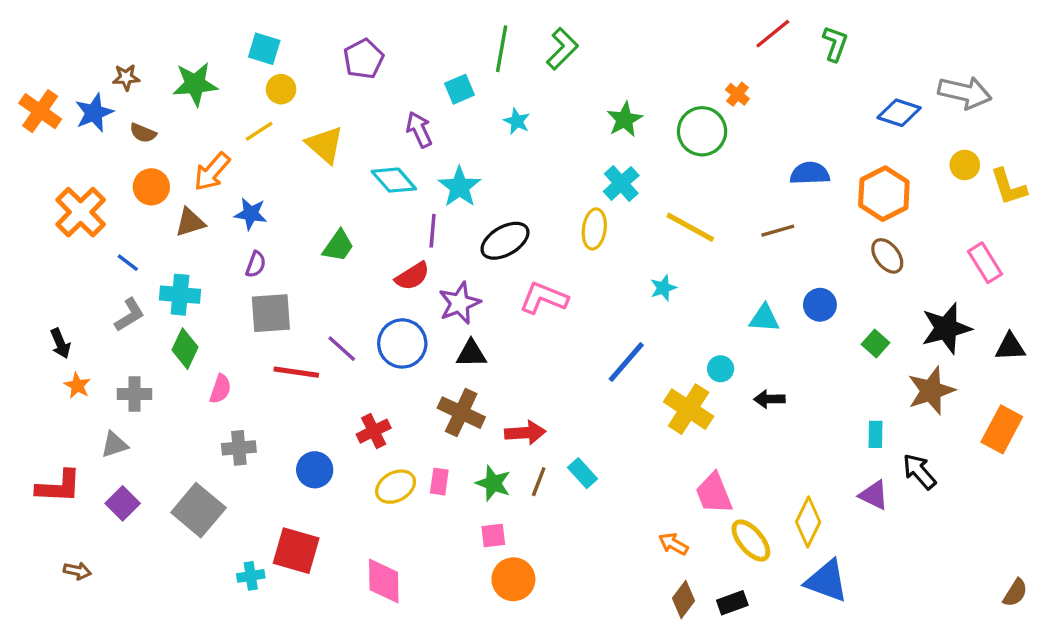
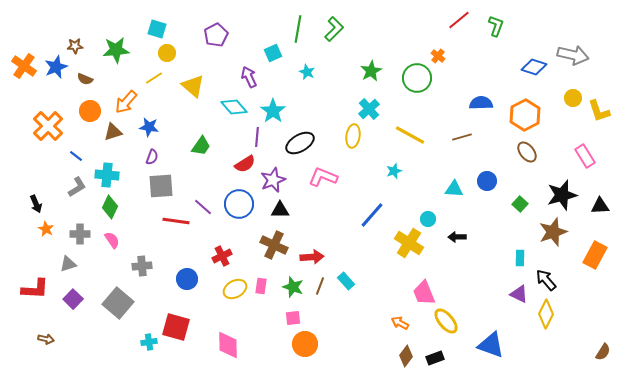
pink semicircle: (220, 389) -> (112, 240), moved, turned -54
yellow diamond: (808, 522) -> (546, 314), moved

